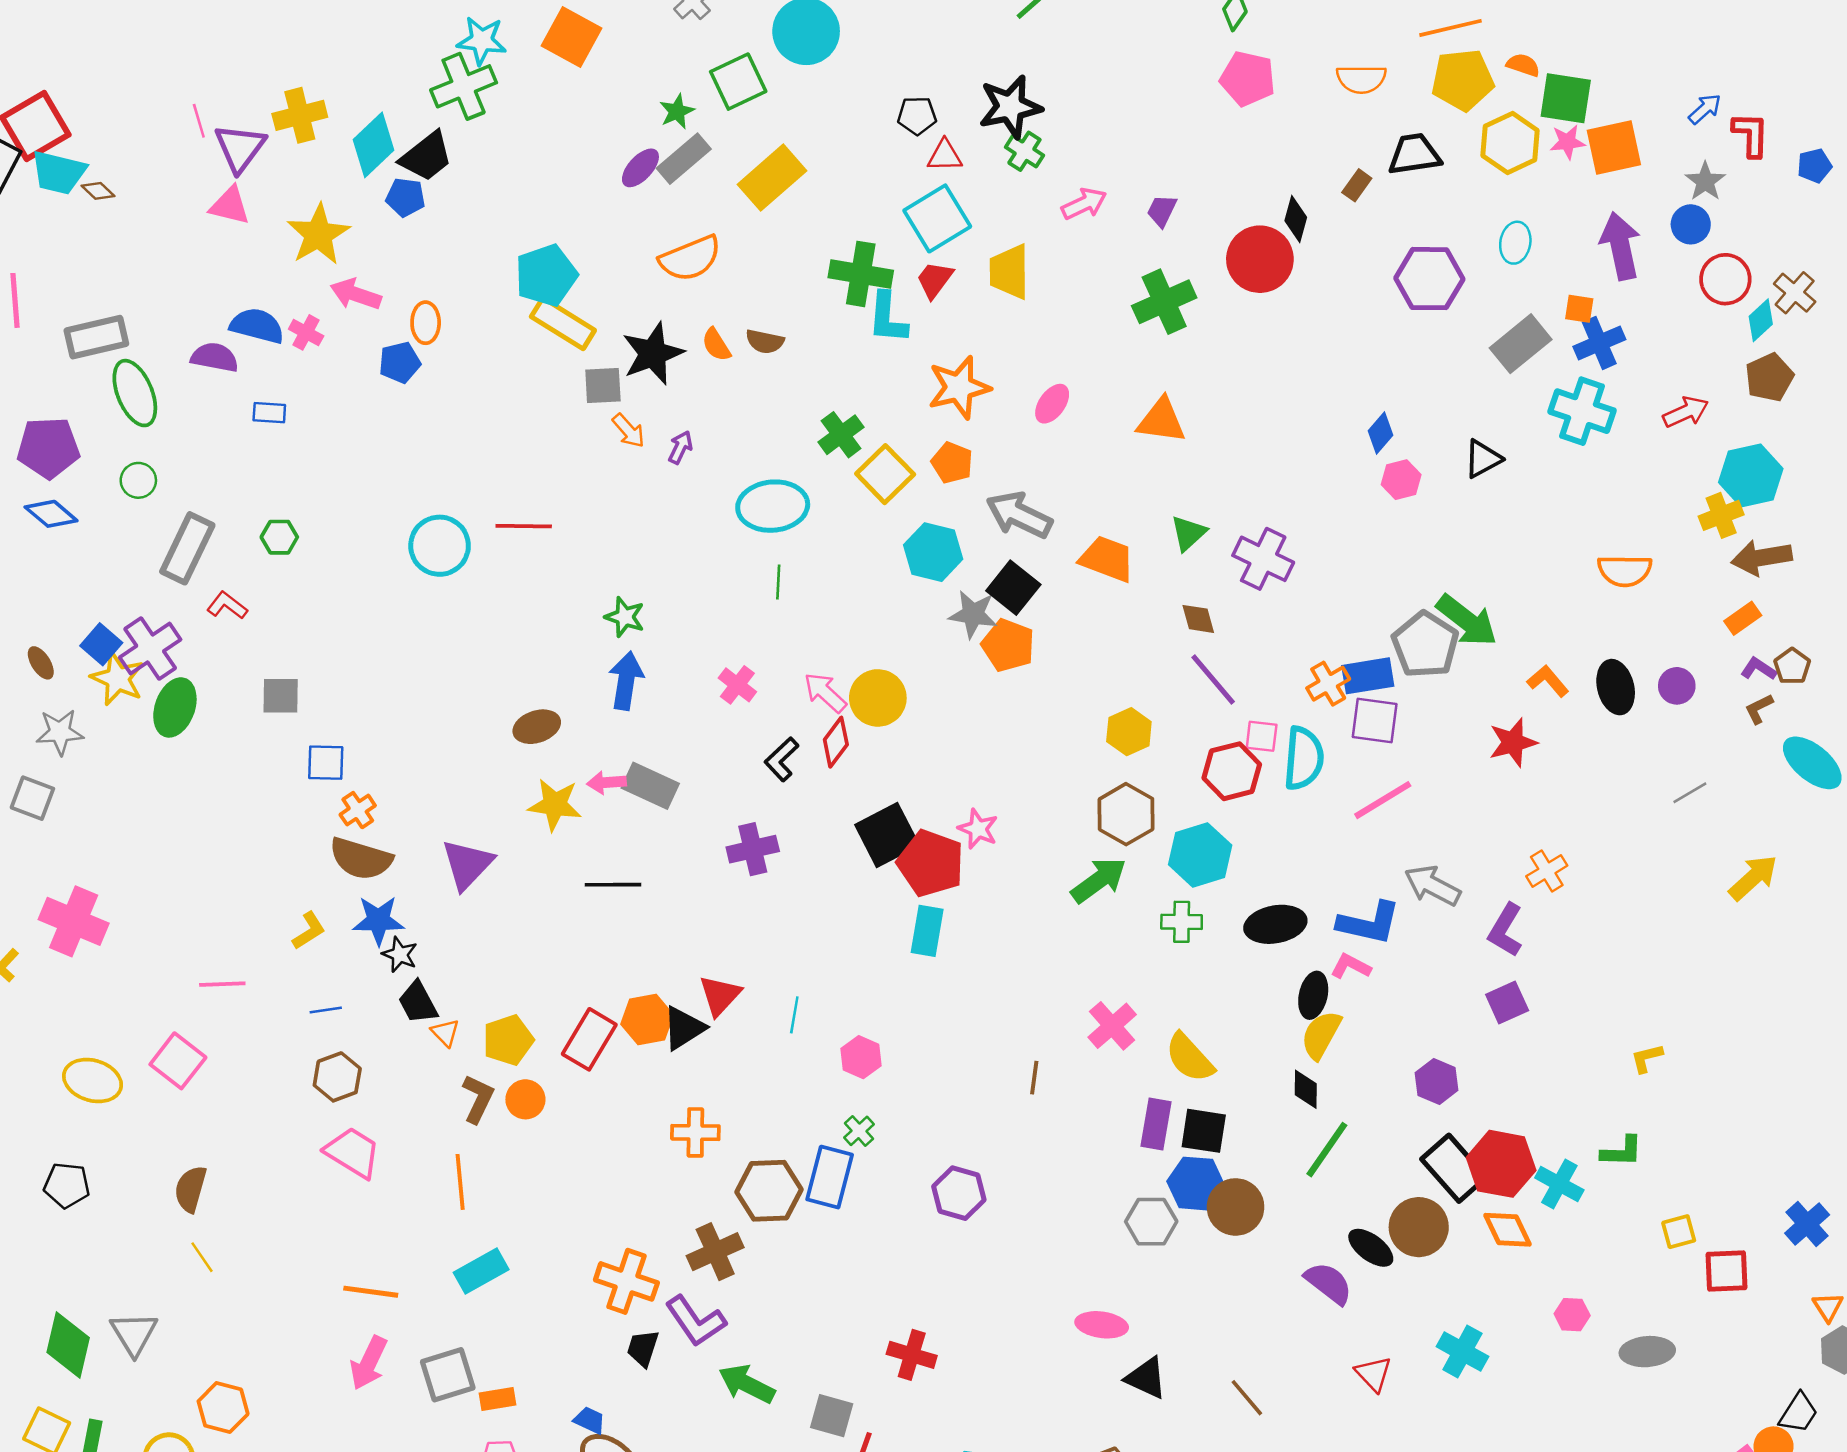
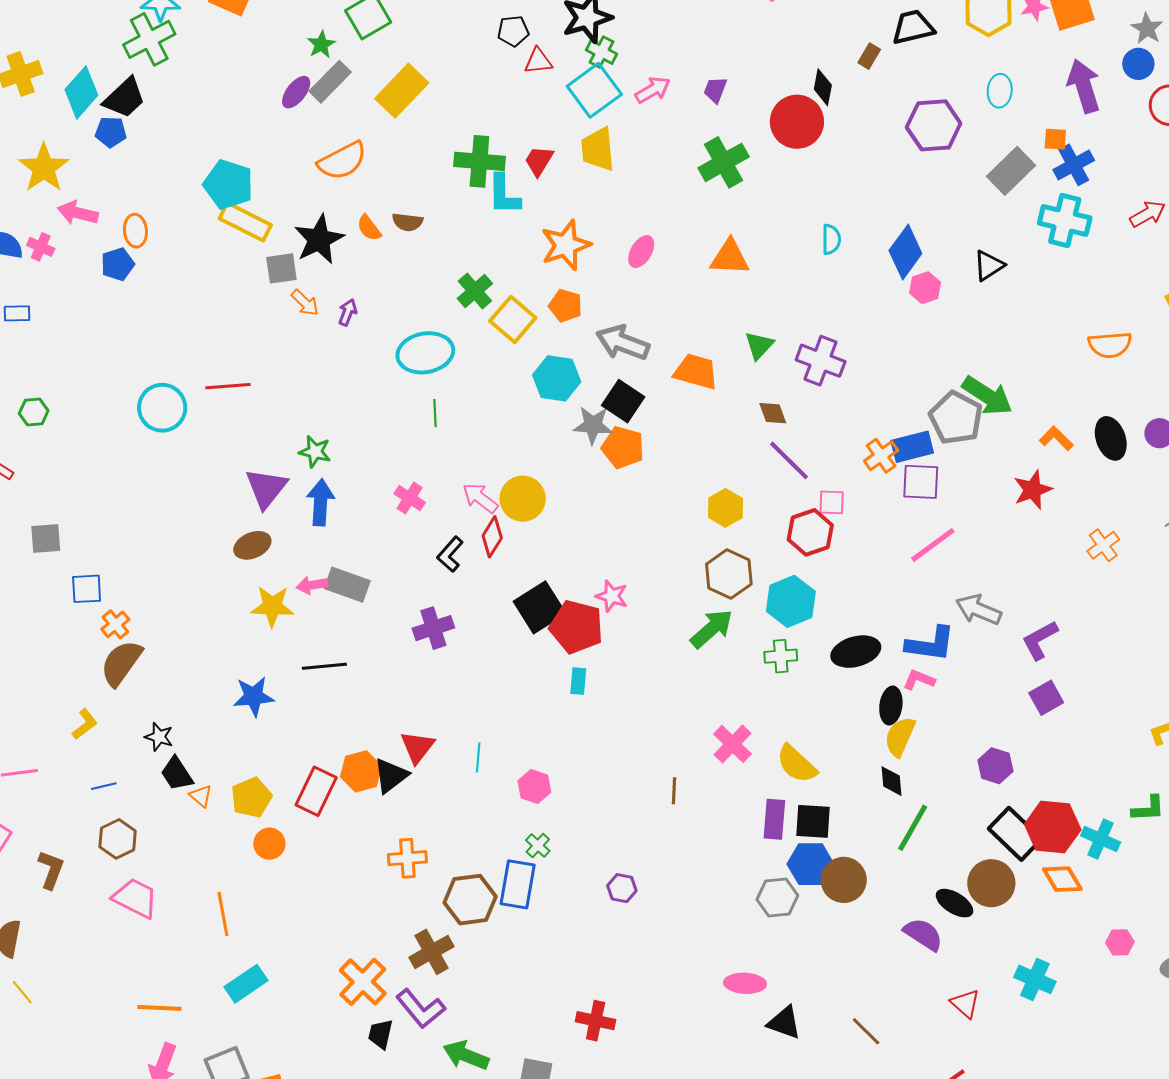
cyan square: (937, 218) -> (594, 90), moved
cyan pentagon: (546, 275) -> (228, 184), turned -30
blue diamond: (1381, 433) -> (905, 252), size x1.6
cyan semicircle: (1304, 758) -> (831, 239), moved, size x0.6
brown semicircle: (361, 859) -> (121, 663), turned 114
purple triangle: (467, 864) -> (266, 488), moved
orange cross: (1547, 871) -> (1103, 545), moved
blue star: (378, 920) -> (254, 696), moved
purple L-shape: (1505, 930) -> (1040, 640), turned 36
cyan rectangle: (927, 931) -> (578, 681), size x0.7
brown L-shape: (478, 1099) -> (51, 870), moved
purple hexagon: (959, 1193) -> (622, 888), size x0.7
orange cross: (626, 1281) -> (363, 982), turned 30

